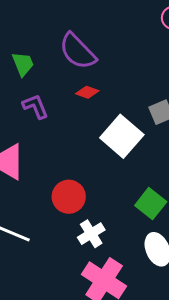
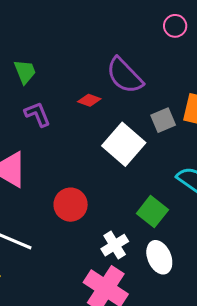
purple semicircle: (78, 51) -> (125, 76), moved
white cross: (91, 234) -> (115, 245), moved

